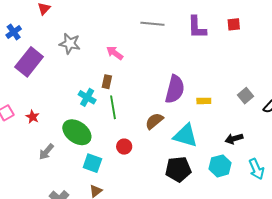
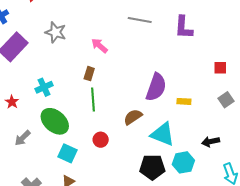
red square: (234, 24) -> (220, 68), moved
cyan cross: (87, 97) -> (44, 87), moved, turned 30
cyan hexagon: (220, 166) -> (183, 162), moved

